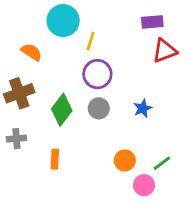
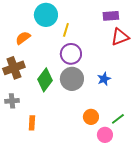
orange semicircle: (32, 52) -> (23, 38), turned -70
gray circle: (99, 108) -> (72, 79), size x1.5
orange rectangle: (55, 159) -> (32, 123), moved

